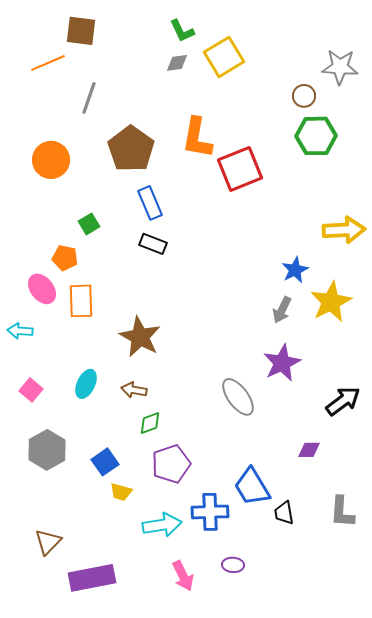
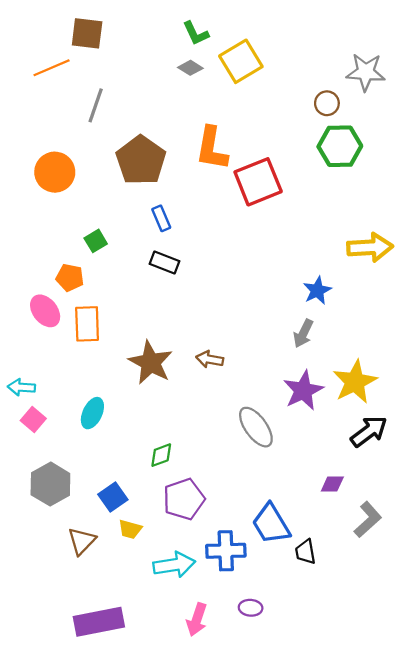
gray diamond: (177, 63) -> (190, 68), turned 40
blue rectangle: (150, 203) -> (161, 218), size x0.7
yellow star: (331, 302) -> (355, 382), moved
cyan arrow: (20, 331) -> (21, 387), moved
brown arrow: (134, 390) -> (210, 359), moved
gray L-shape: (342, 512) -> (368, 520), moved, turned -136
brown triangle: (48, 542) -> (82, 541), moved
pink arrow: (183, 576) -> (197, 620), turned 44

